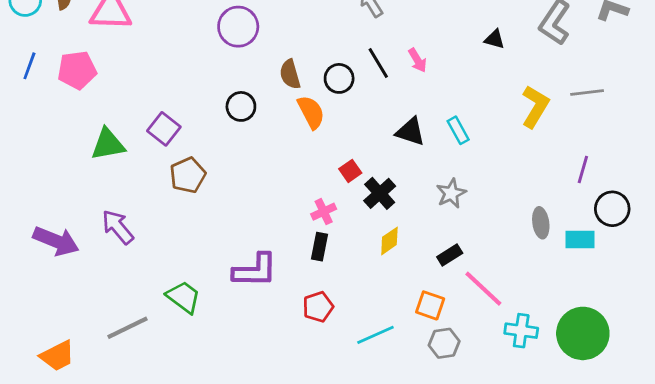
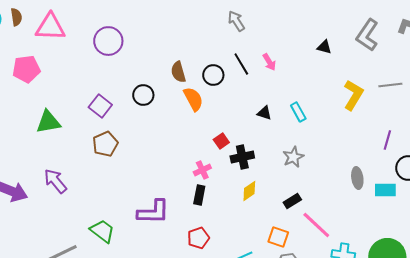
purple circle: (238, 27) -> (108, 41), moved
purple square: (164, 129) -> (100, 106), moved
black triangle: (410, 132) -> (264, 113), size x0.7
black cross: (380, 193) -> (242, 157), turned 30

